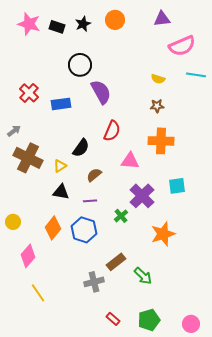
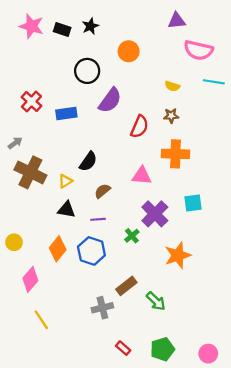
orange circle: (115, 20) -> (129, 51), moved
pink semicircle: (182, 46) -> (198, 50), turned 36
purple semicircle: (101, 92) -> (110, 100), turned 65
red semicircle: (112, 131) -> (140, 127), moved

